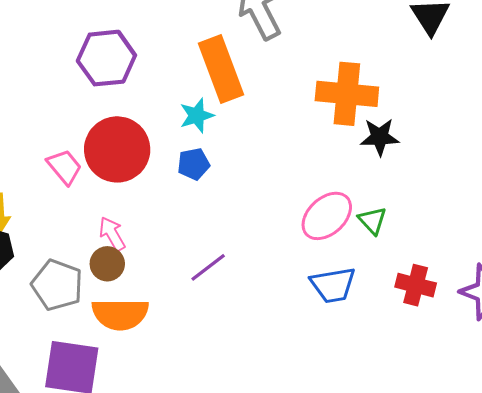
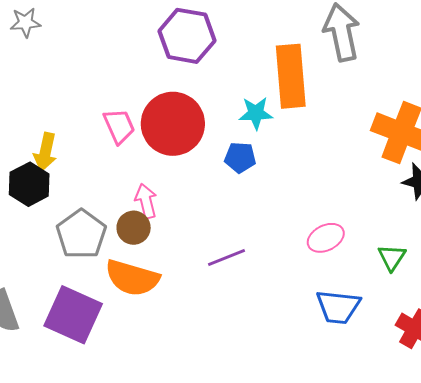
pink ellipse: (327, 216) -> (326, 238), moved, size x0.7

